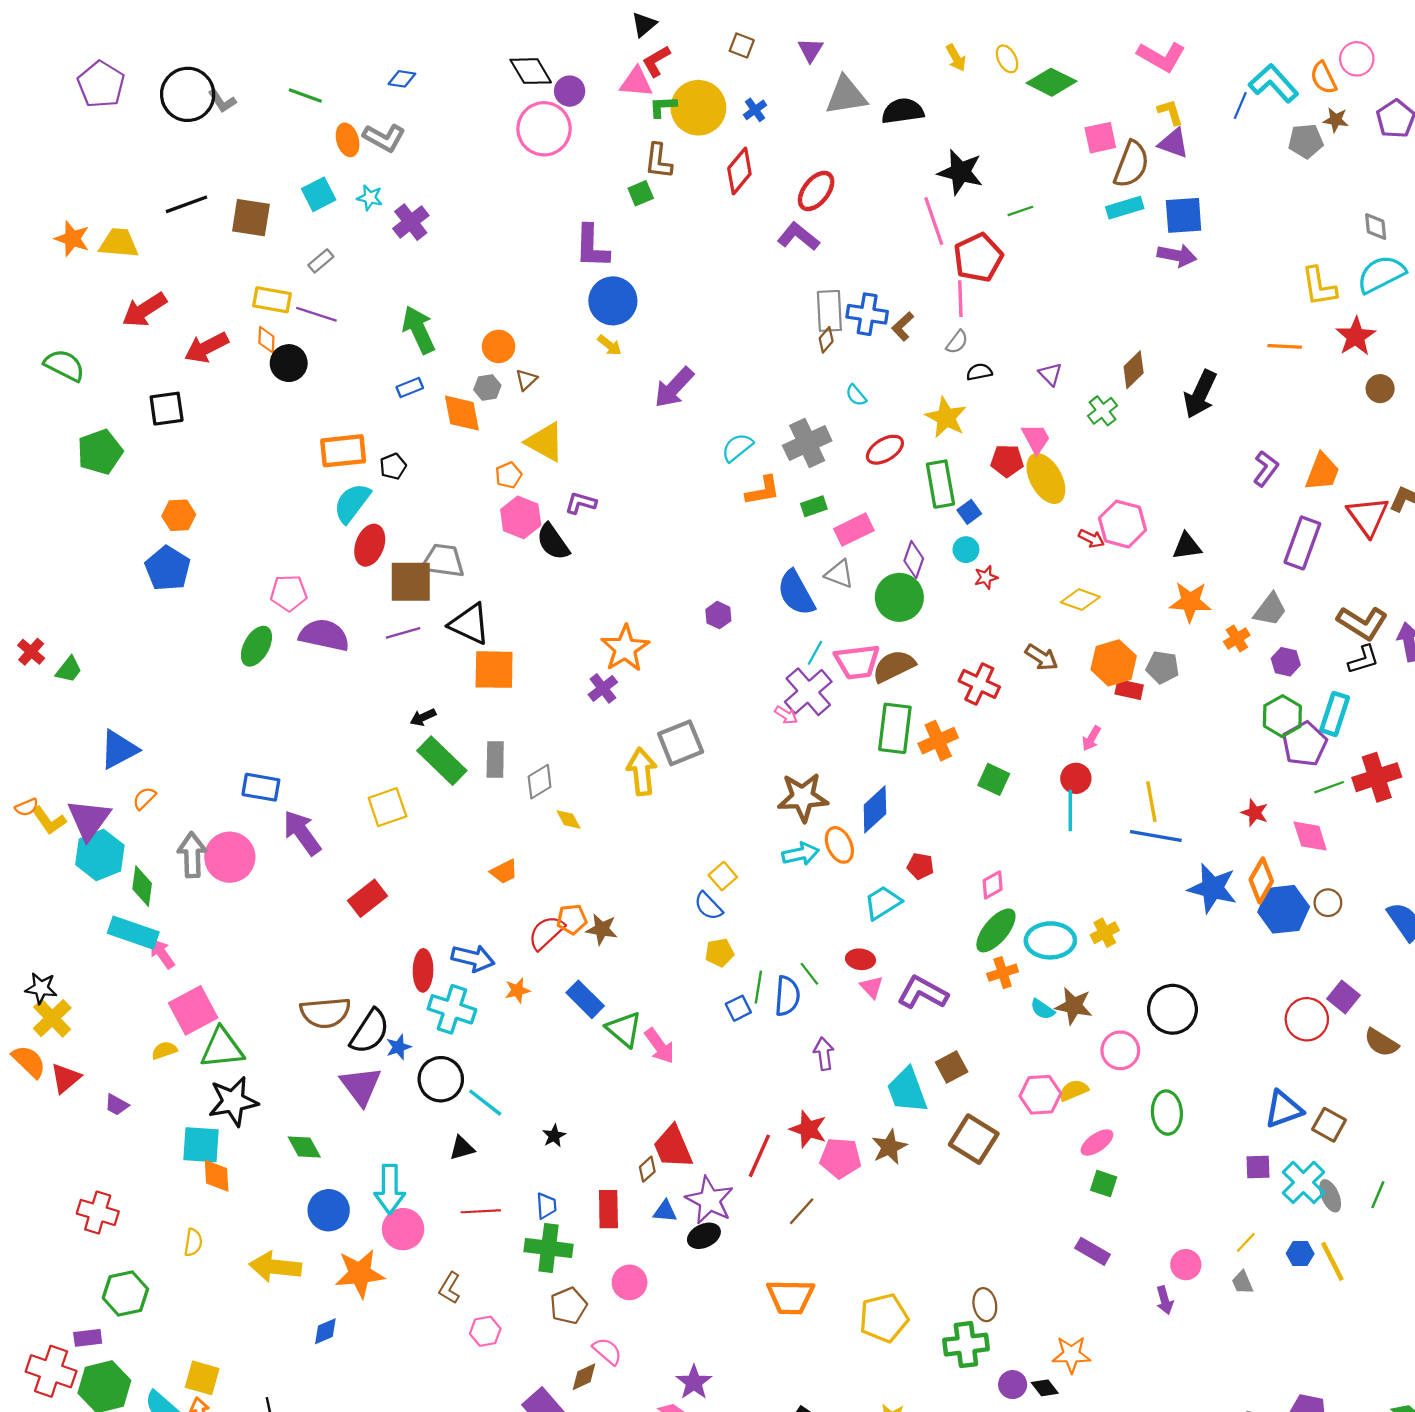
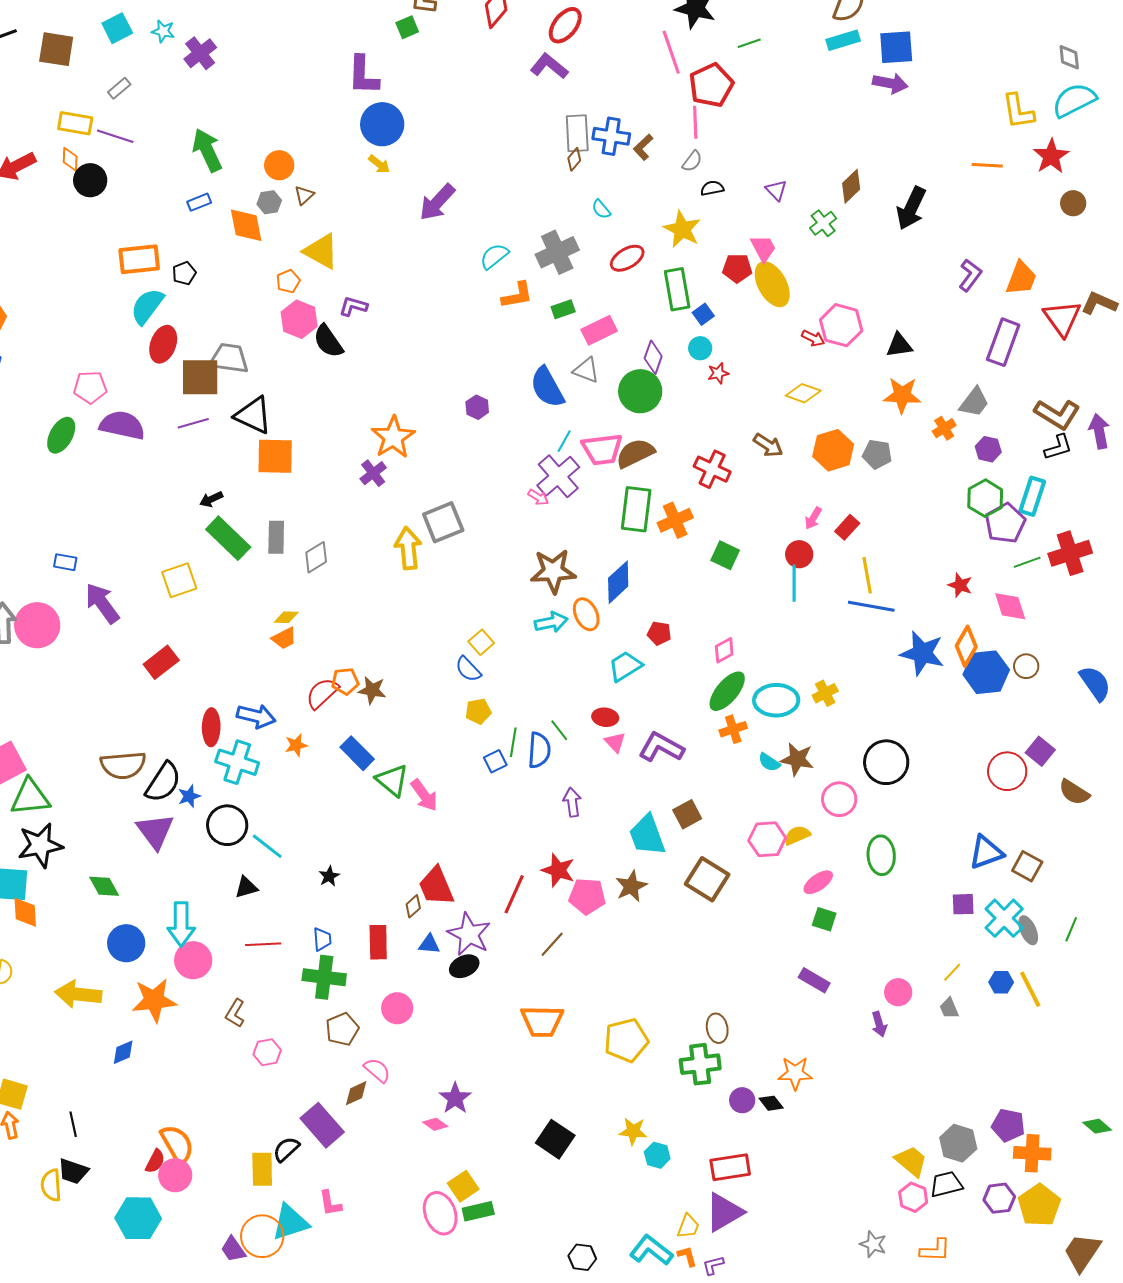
red rectangle: (1129, 690) -> (847, 527), moved, turned -60
blue rectangle: (261, 787) -> (65, 562), size x0.7
yellow diamond: (568, 819) -> (286, 617), moved, turned -60

